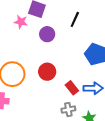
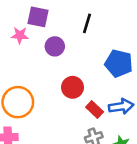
red circle: (47, 72) -> (73, 87), moved

